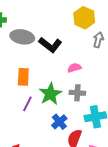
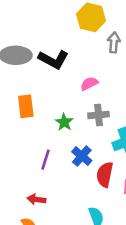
green star: (50, 94) -> (64, 122), size x0.6
purple line: (27, 104) -> (46, 160), moved

